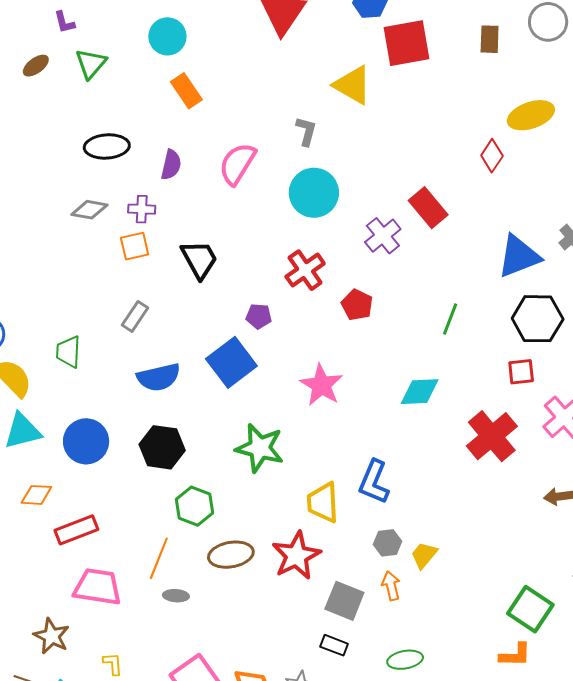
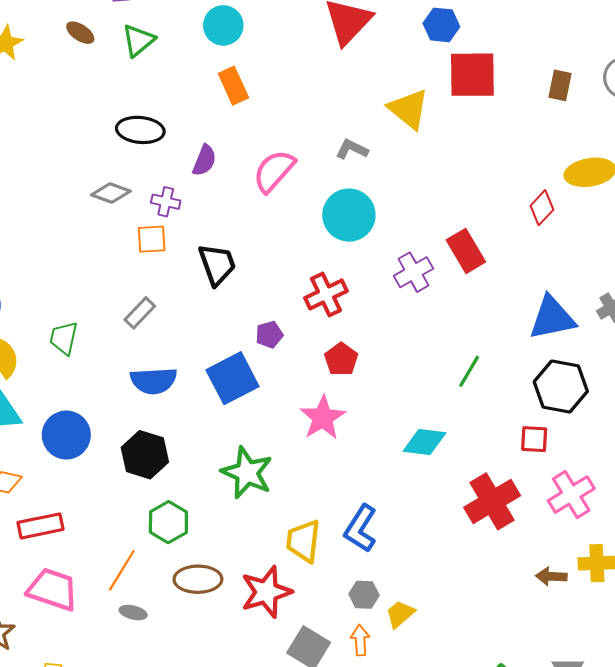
brown ellipse: (36, 66) -> (80, 33), turned 60
gray L-shape: (306, 131) -> (352, 149), turned -88
red pentagon: (357, 305) -> (341, 359), moved
purple pentagon: (259, 316) -> (269, 335), turned -30

